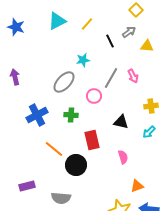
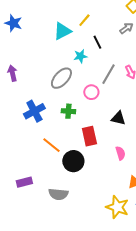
cyan triangle: (57, 21) -> (62, 31), moved
black line: (110, 41) -> (97, 42), moved

